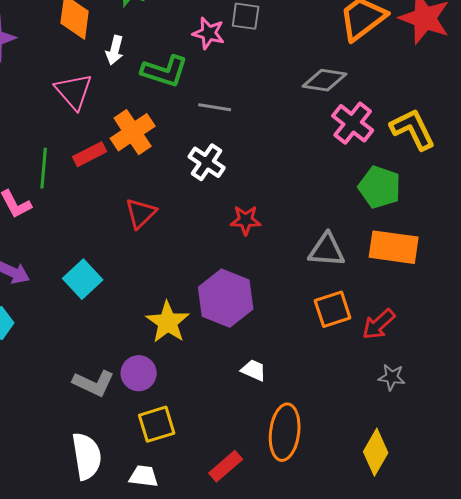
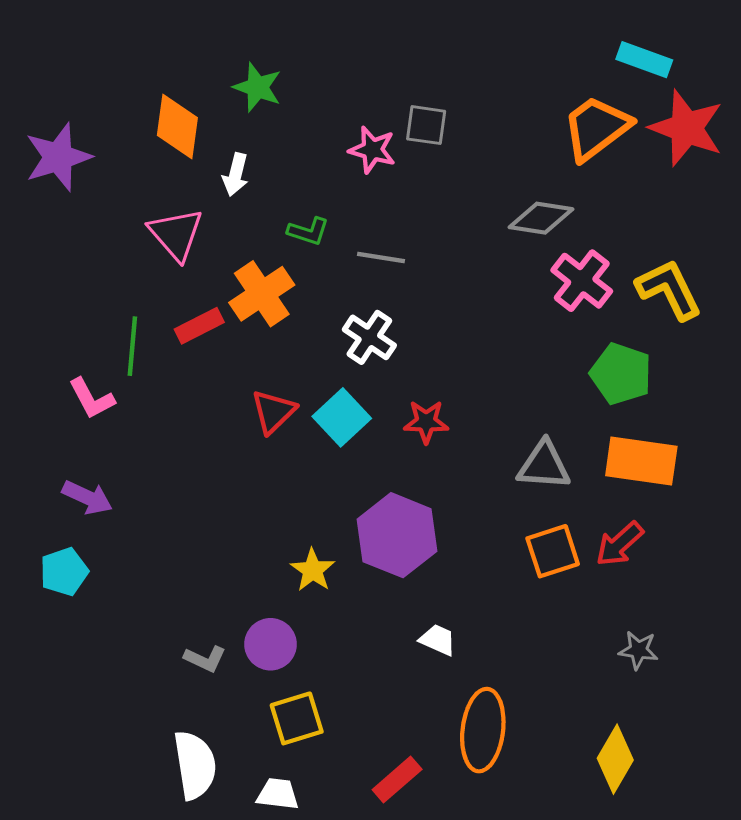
green L-shape: (165, 71) -> (308, 231), moved, size x0.6
cyan square: (83, 279) -> (342, 417), moved
yellow star: (168, 322) -> (313, 570), size x0.7
red arrow: (379, 324) -> (620, 544), moved
gray L-shape: (94, 383) -> (205, 659), size x0.7

